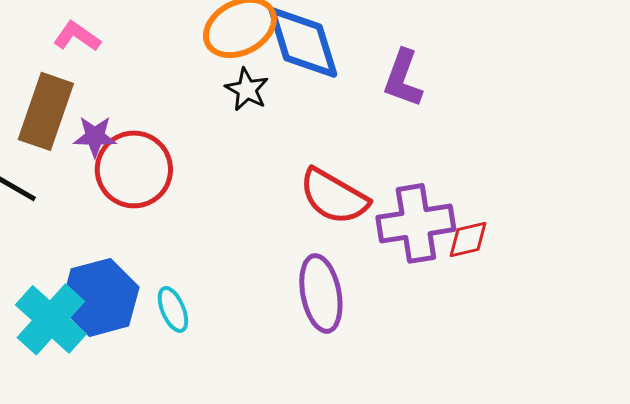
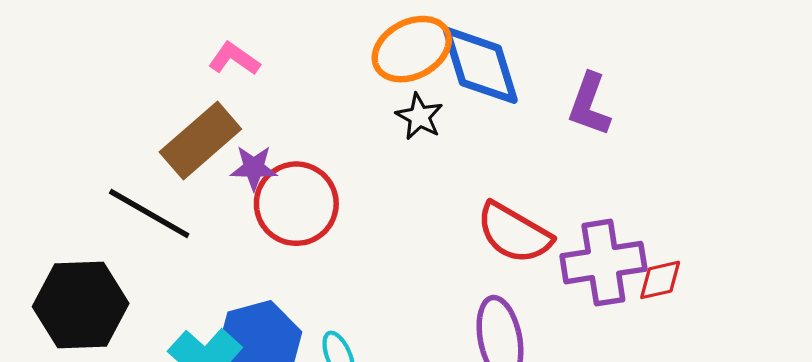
brown rectangle: (46, 111) -> (200, 141), turned 30

